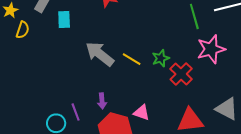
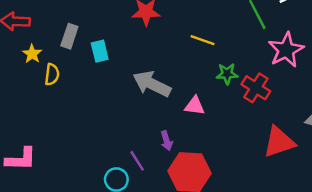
green star: (161, 58) -> (227, 74), turned 30
yellow line: (132, 59) -> (202, 40), moved
pink triangle: (142, 113) -> (195, 106), moved

